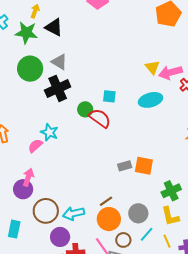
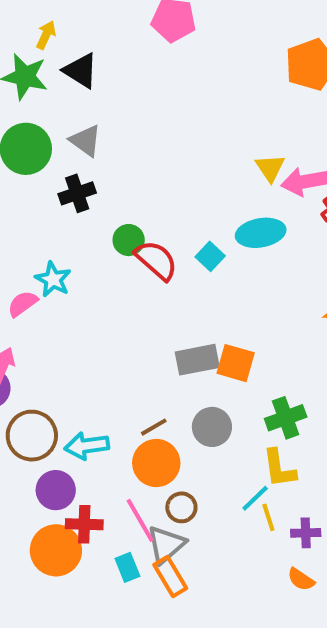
black cross: (58, 88) -> (77, 193), size x0.7
cyan square: (109, 96) -> (210, 256), moved, turned 32
gray rectangle: (125, 166) -> (197, 360), size x1.5
gray circle: (138, 213) -> (212, 427), moved
cyan line: (147, 234) -> (255, 498), moved

